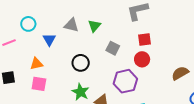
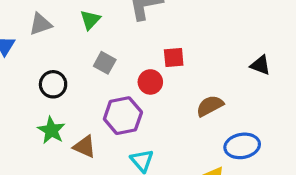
gray triangle: (71, 25) -> (40, 24), turned -35
green triangle: (94, 26) -> (90, 20), moved
red square: (144, 39) -> (174, 57), moved

